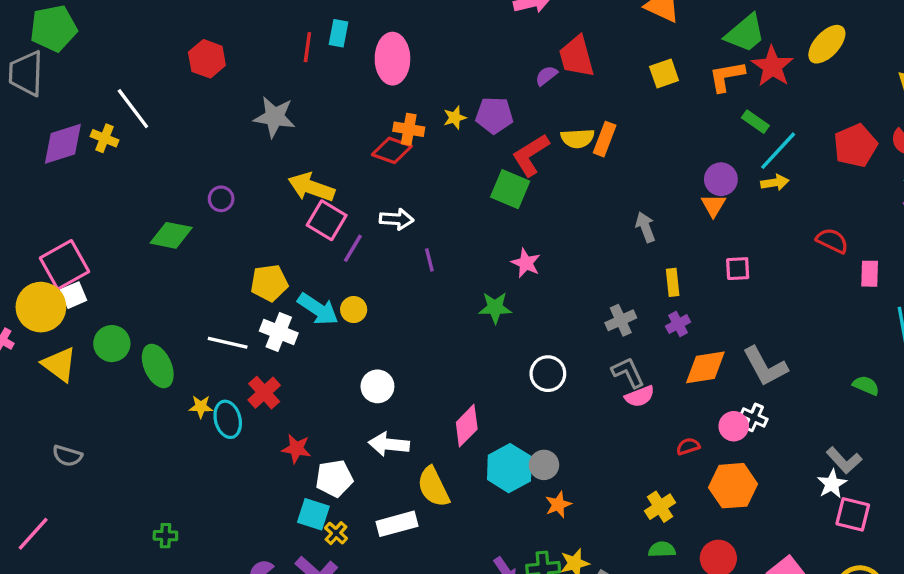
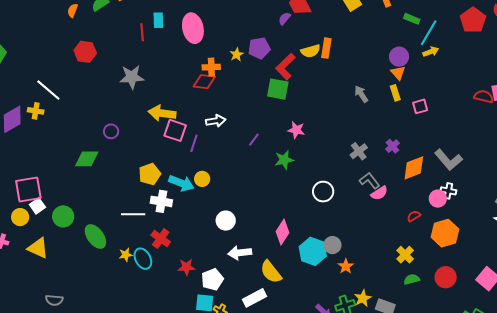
red semicircle: (832, 241) -> (484, 97), moved
purple line: (429, 260) -> (254, 140), moved, turned 64
pink square: (65, 265) -> (28, 190), turned 32
yellow rectangle: (673, 282) -> (395, 93), moved
yellow circle: (41, 307) -> (20, 217), size x0.6
green circle: (112, 344) -> (63, 216), moved

